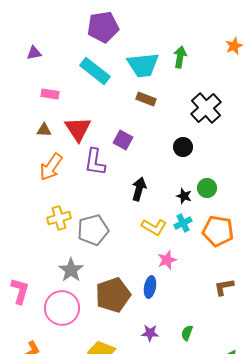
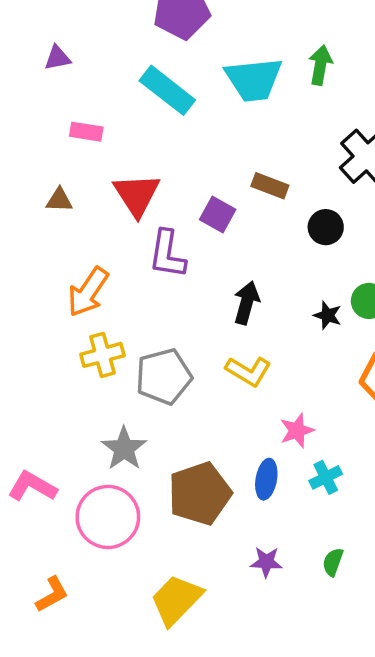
brown rectangle: (146, 99) -> (270, 186), moved
brown triangle: (44, 130) -> (59, 200), moved
orange arrow: (51, 167) -> (88, 292), moved
cyan cross: (183, 223) -> (326, 477), moved
yellow L-shape: (154, 227) -> (248, 371), moved
pink L-shape: (20, 291) -> (32, 486), turned -76

